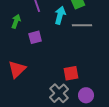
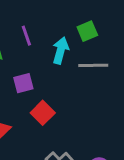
red square: (71, 73) -> (43, 113), moved, turned -35

